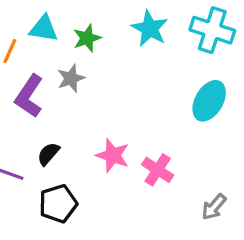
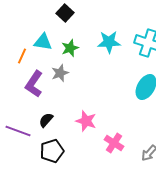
cyan star: (150, 28) -> (109, 42), turned -30
pink cross: (158, 170) -> (114, 143), moved

